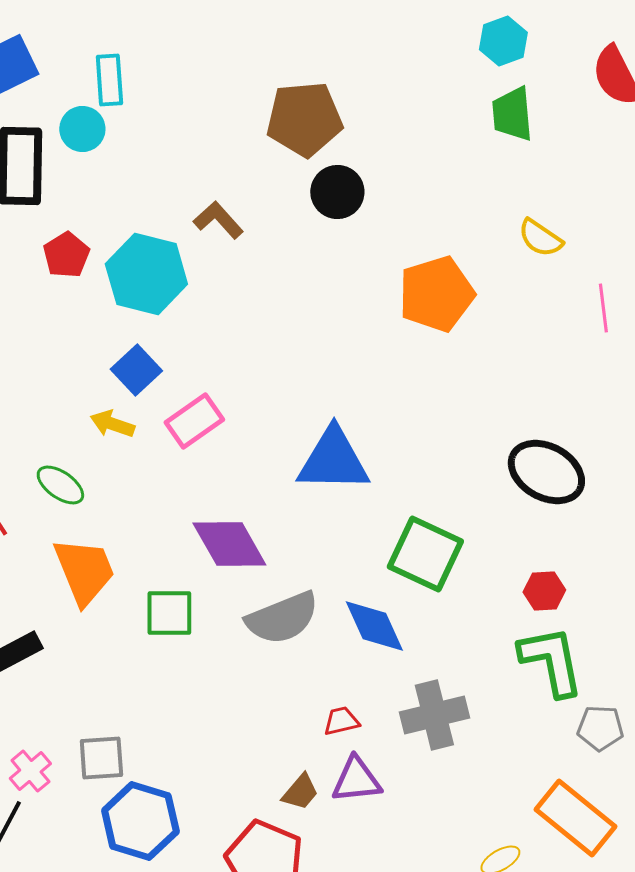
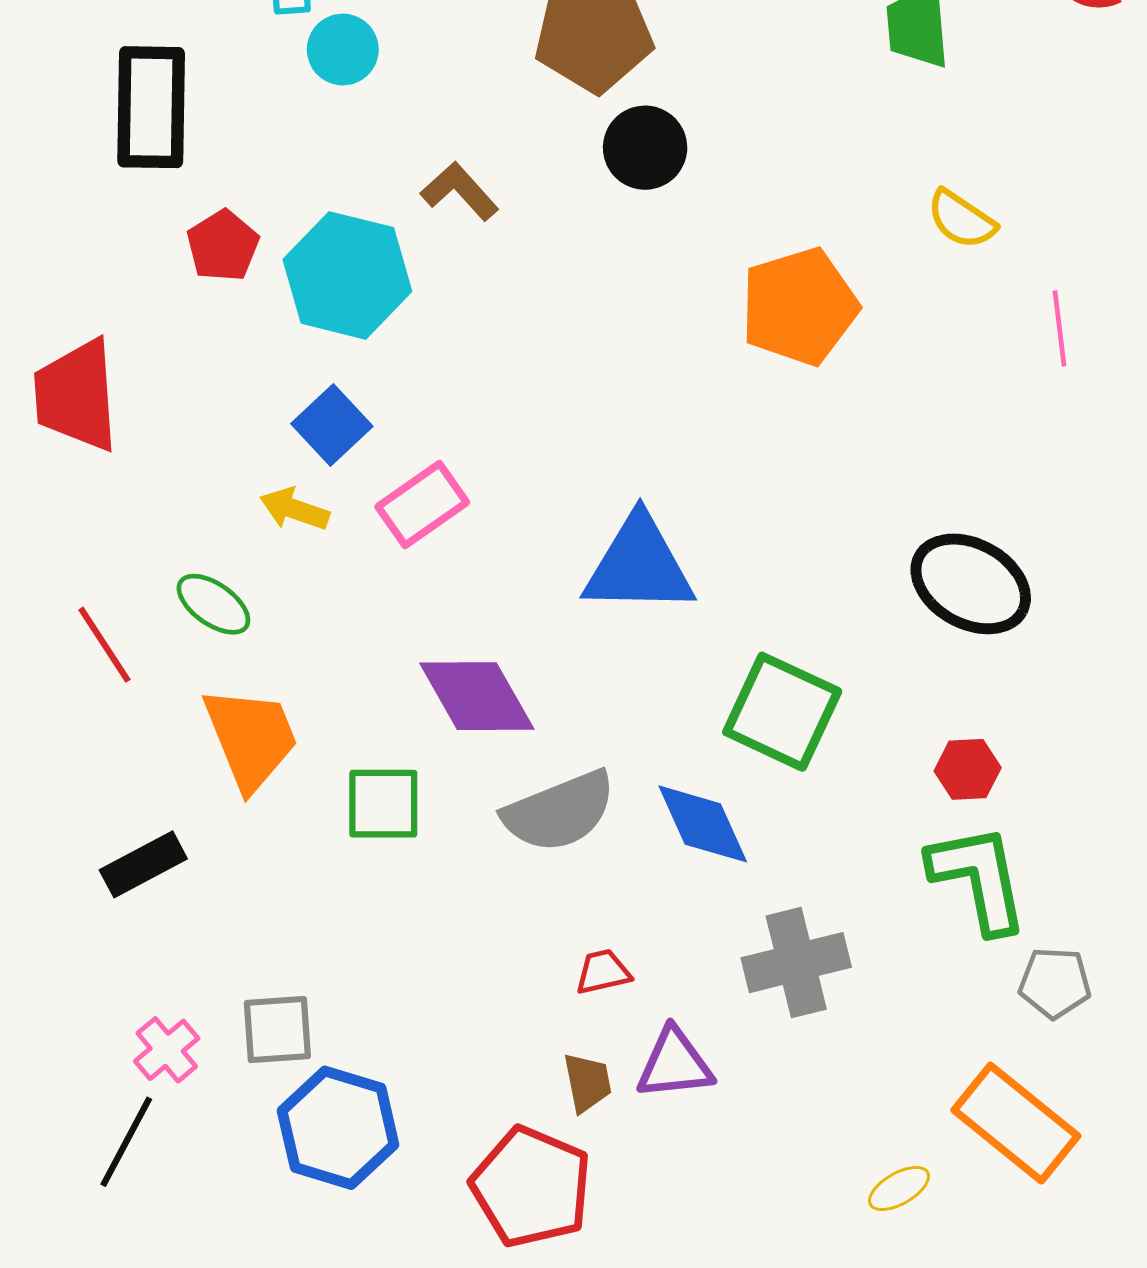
cyan circle: (82, 129) -> (343, 50), moved
red trapezoid: (341, 721) -> (603, 972), moved
brown trapezoid: (300, 792) -> (587, 1083), turned -51

